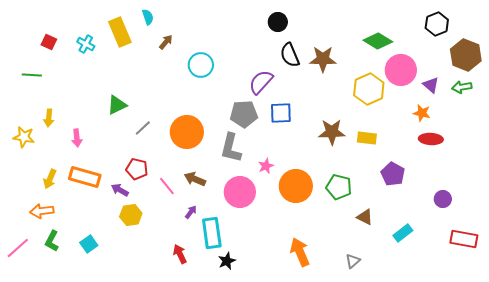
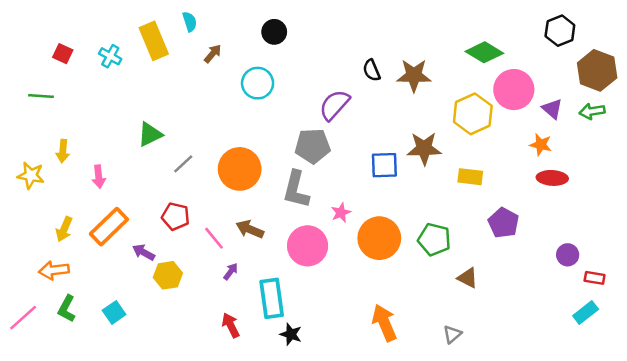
black circle: (278, 22) -> (274, 32), moved
black semicircle: (290, 55) -> (372, 70), size x0.7
blue square: (281, 113) -> (384, 165), moved
brown star: (332, 132) -> (424, 148), moved
orange rectangle: (85, 177) -> (109, 227), turned -60
purple arrow: (120, 190) -> (144, 252), moved
purple arrow: (191, 212) -> (231, 271), moved
cyan rectangle: (403, 233) -> (586, 312), moved
red rectangle: (464, 239) -> (595, 278), moved, size x0.6
black star: (227, 261) -> (291, 334), turned -30

